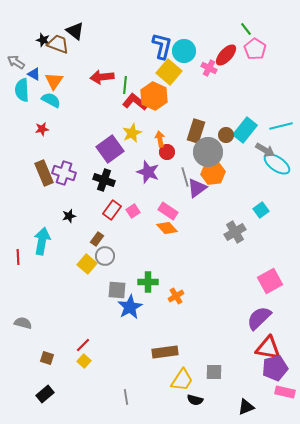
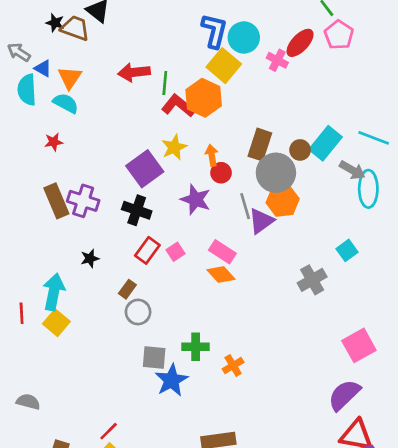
cyan line: (281, 126) -> (374, 138), turned 35
cyan ellipse: (277, 164) -> (368, 189), turned 56
yellow square: (87, 264) -> (56, 323), moved

